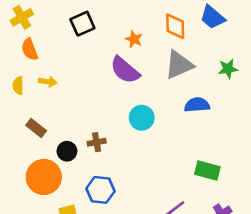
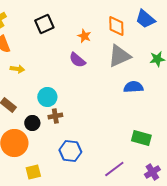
purple semicircle: (125, 70) -> (77, 60), size x0.7
cyan circle: (142, 118) -> (47, 97), moved
blue hexagon: (100, 190) -> (70, 151), moved

